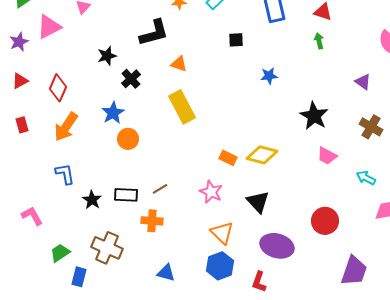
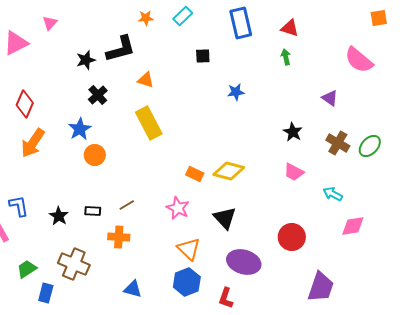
black star: (107, 56) -> (86, 60), moved
black star: (314, 116) -> (293, 132), moved, size x0.7
blue L-shape: (65, 174) -> (19, 206), moved
black rectangle: (126, 195) -> (93, 211), size x0.7

